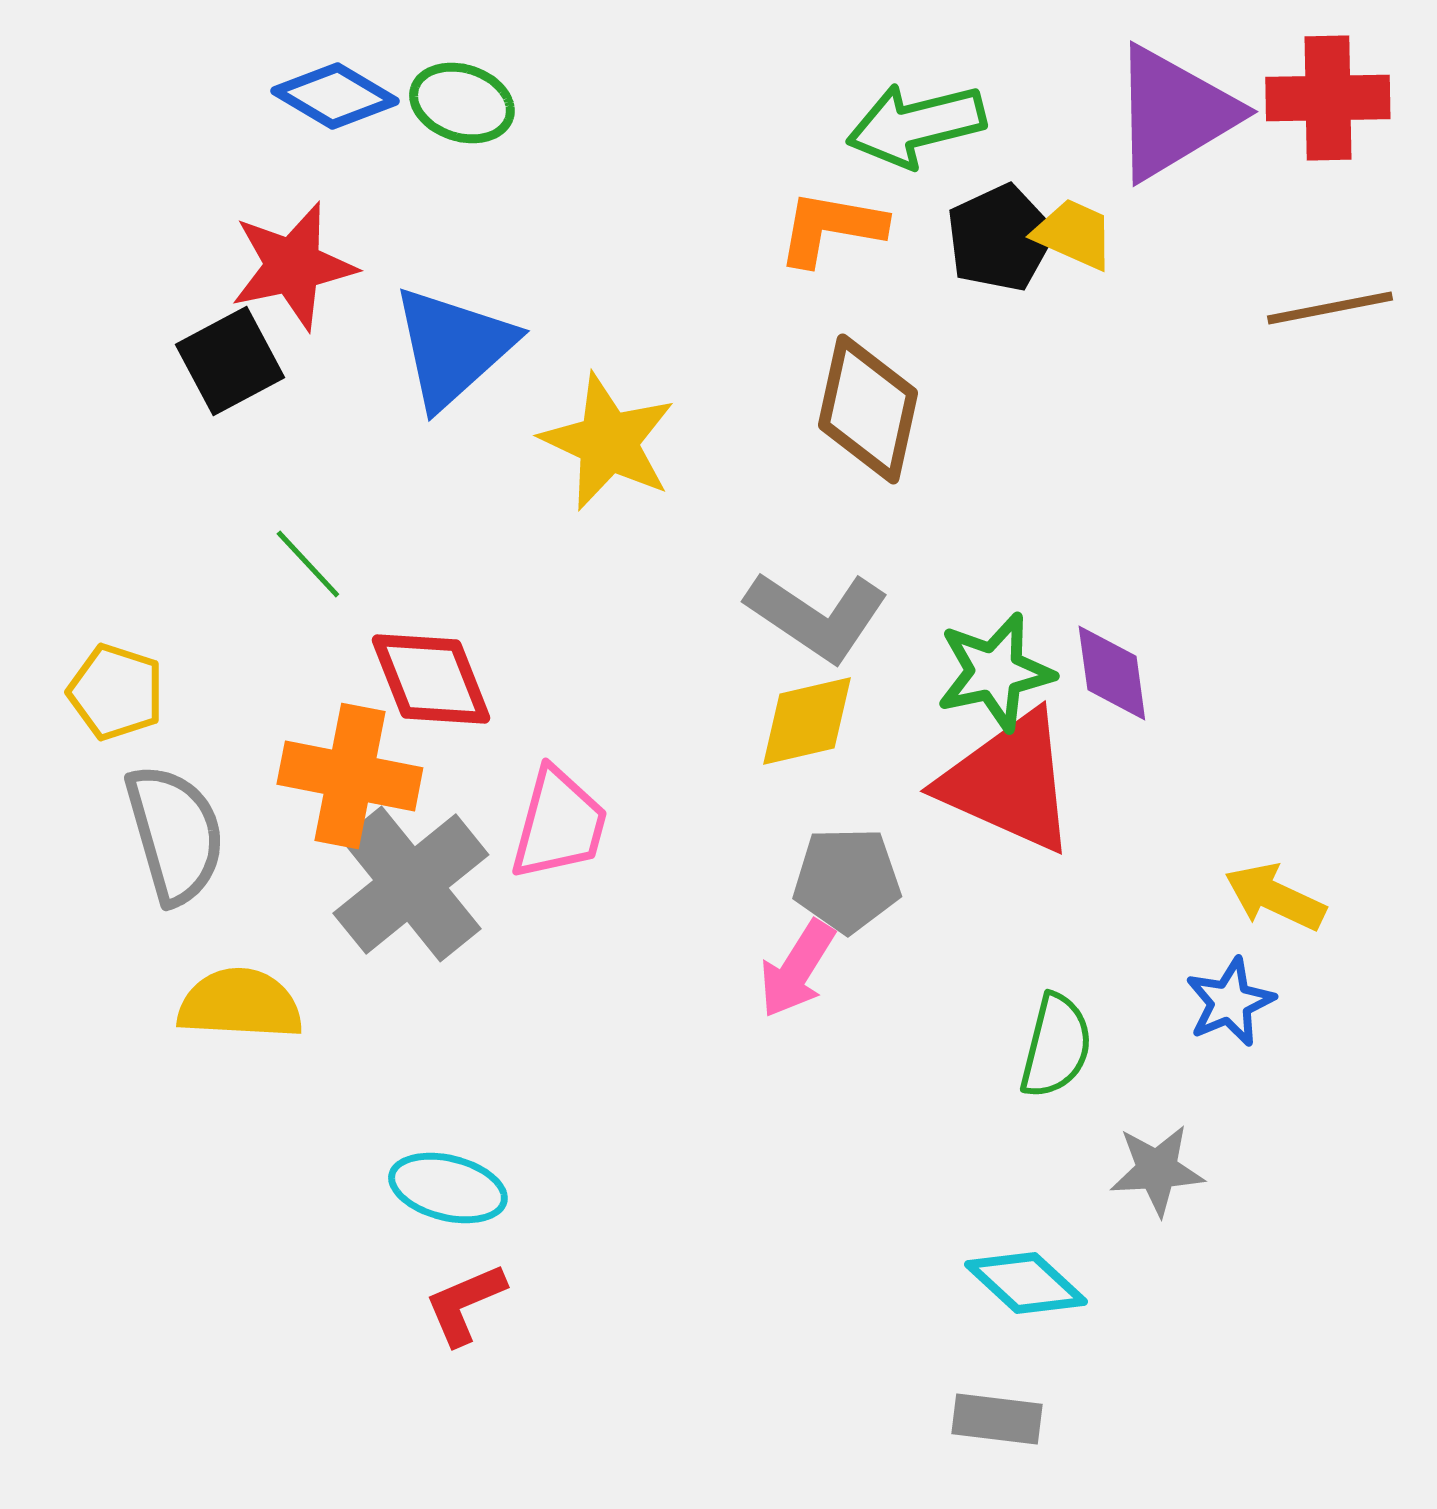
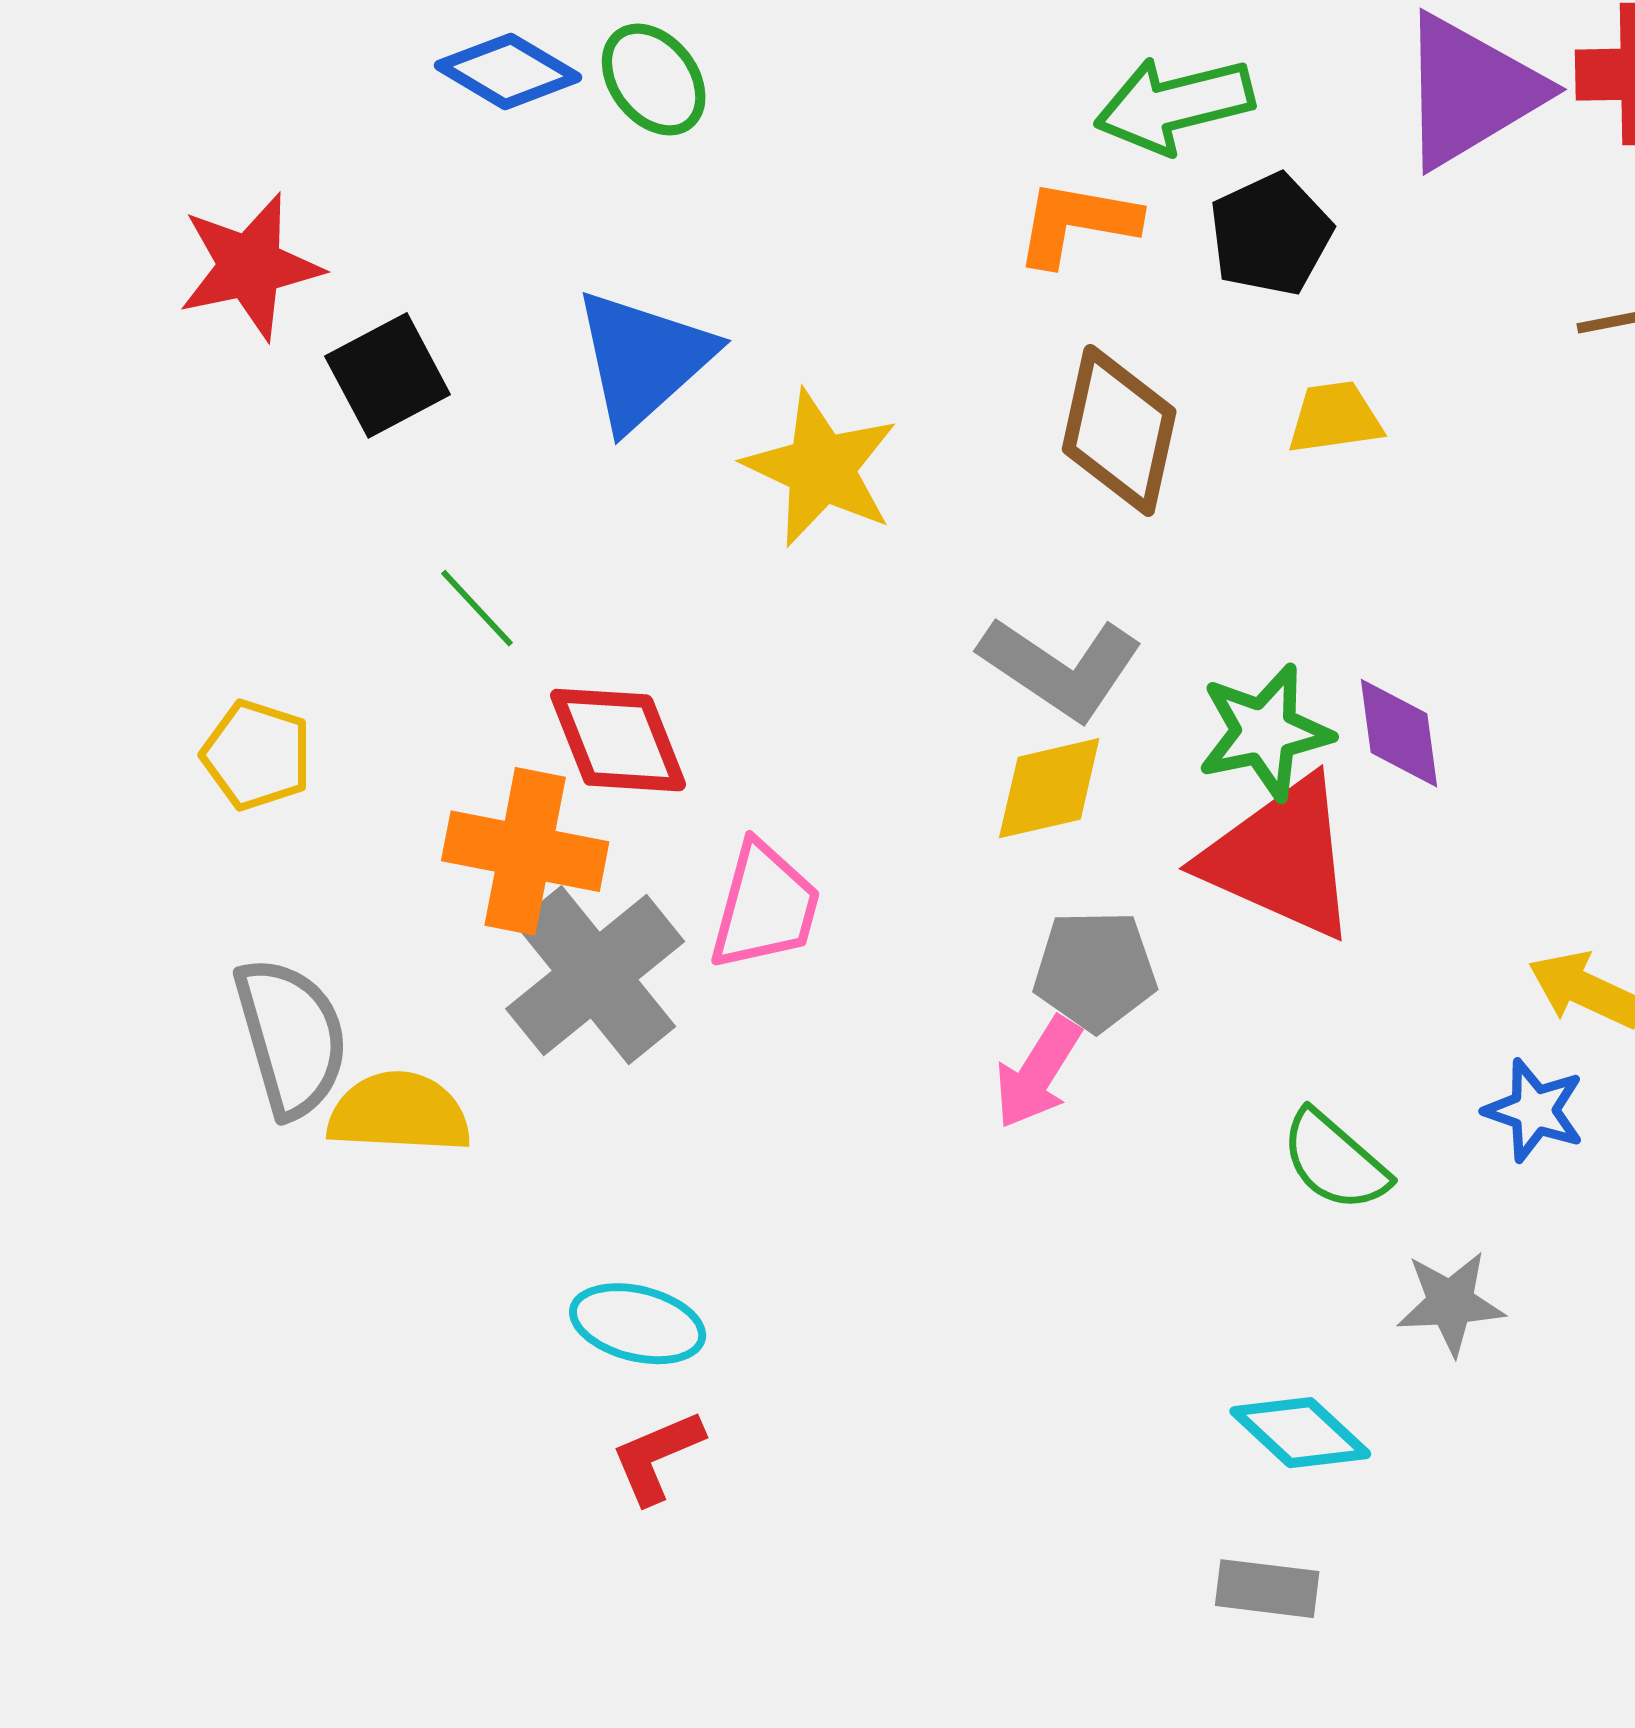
green ellipse: (462, 103) -> (654, 80), turned 34
yellow trapezoid: (1074, 234) -> (1335, 418), moved, turned -32
red star: (293, 266) -> (250, 266), moved
gray semicircle: (175, 834) -> (291, 1037), moved
blue star: (1230, 1002) -> (1534, 1110), turned -30
green semicircle: (1056, 1046) -> (1335, 1161), turned 117

